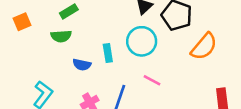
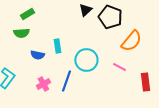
cyan circle: (142, 41) -> (86, 60), moved
pink line: (152, 80) -> (119, 67), moved

